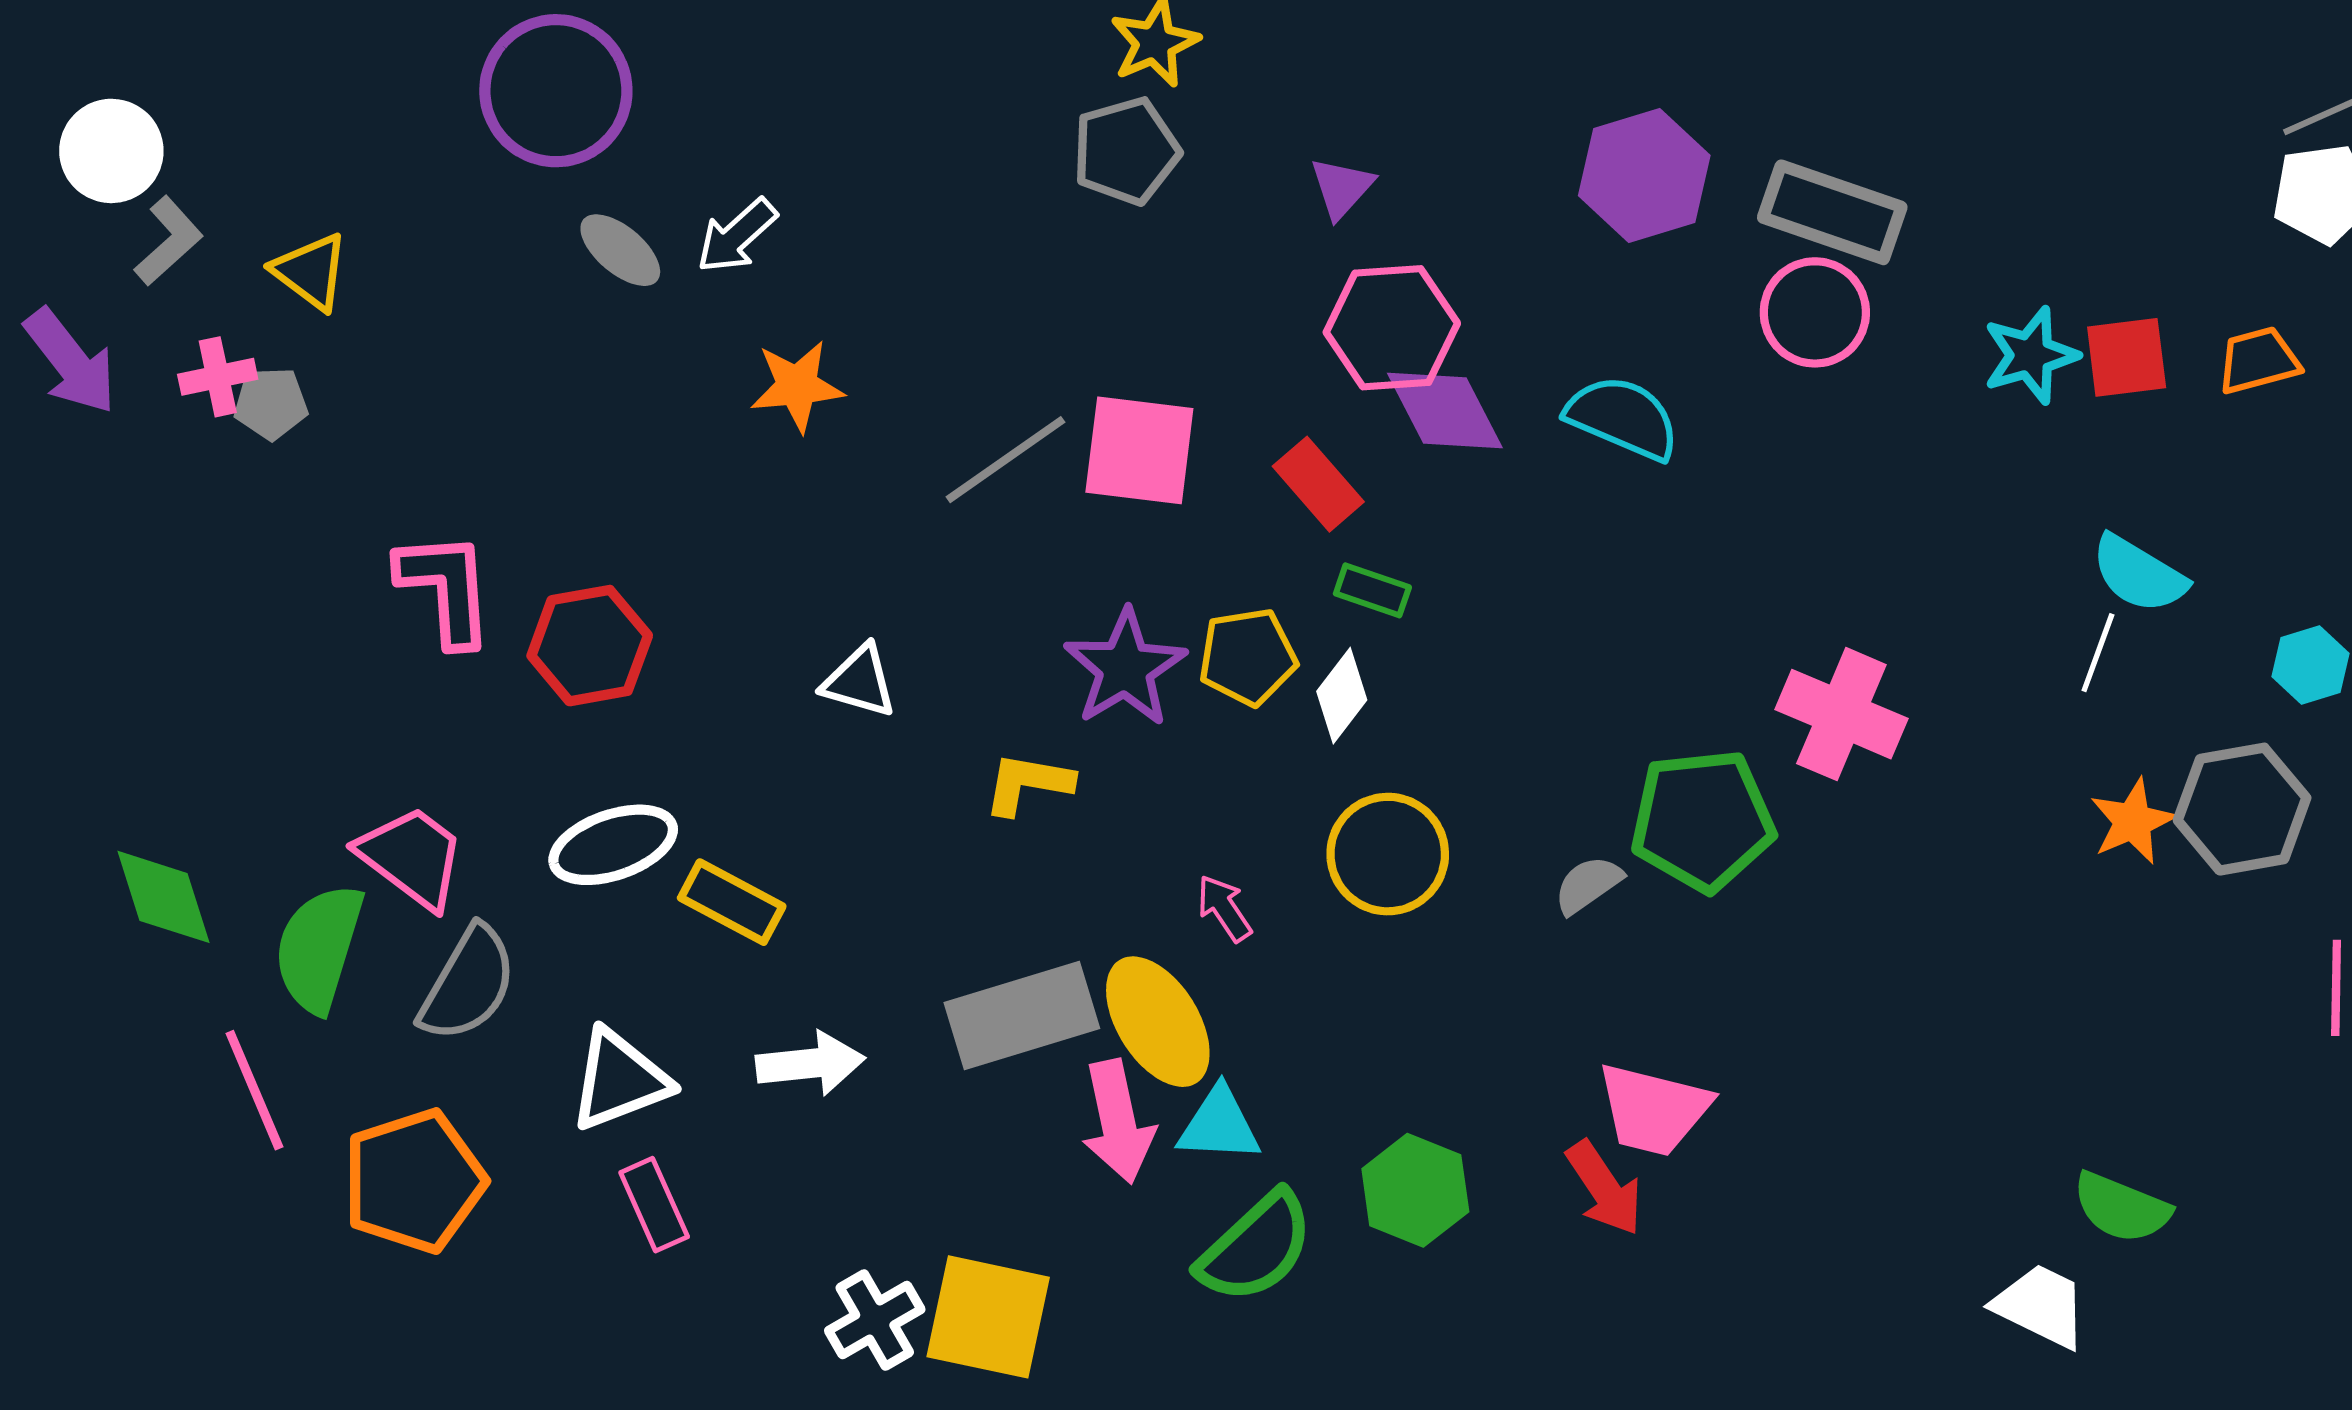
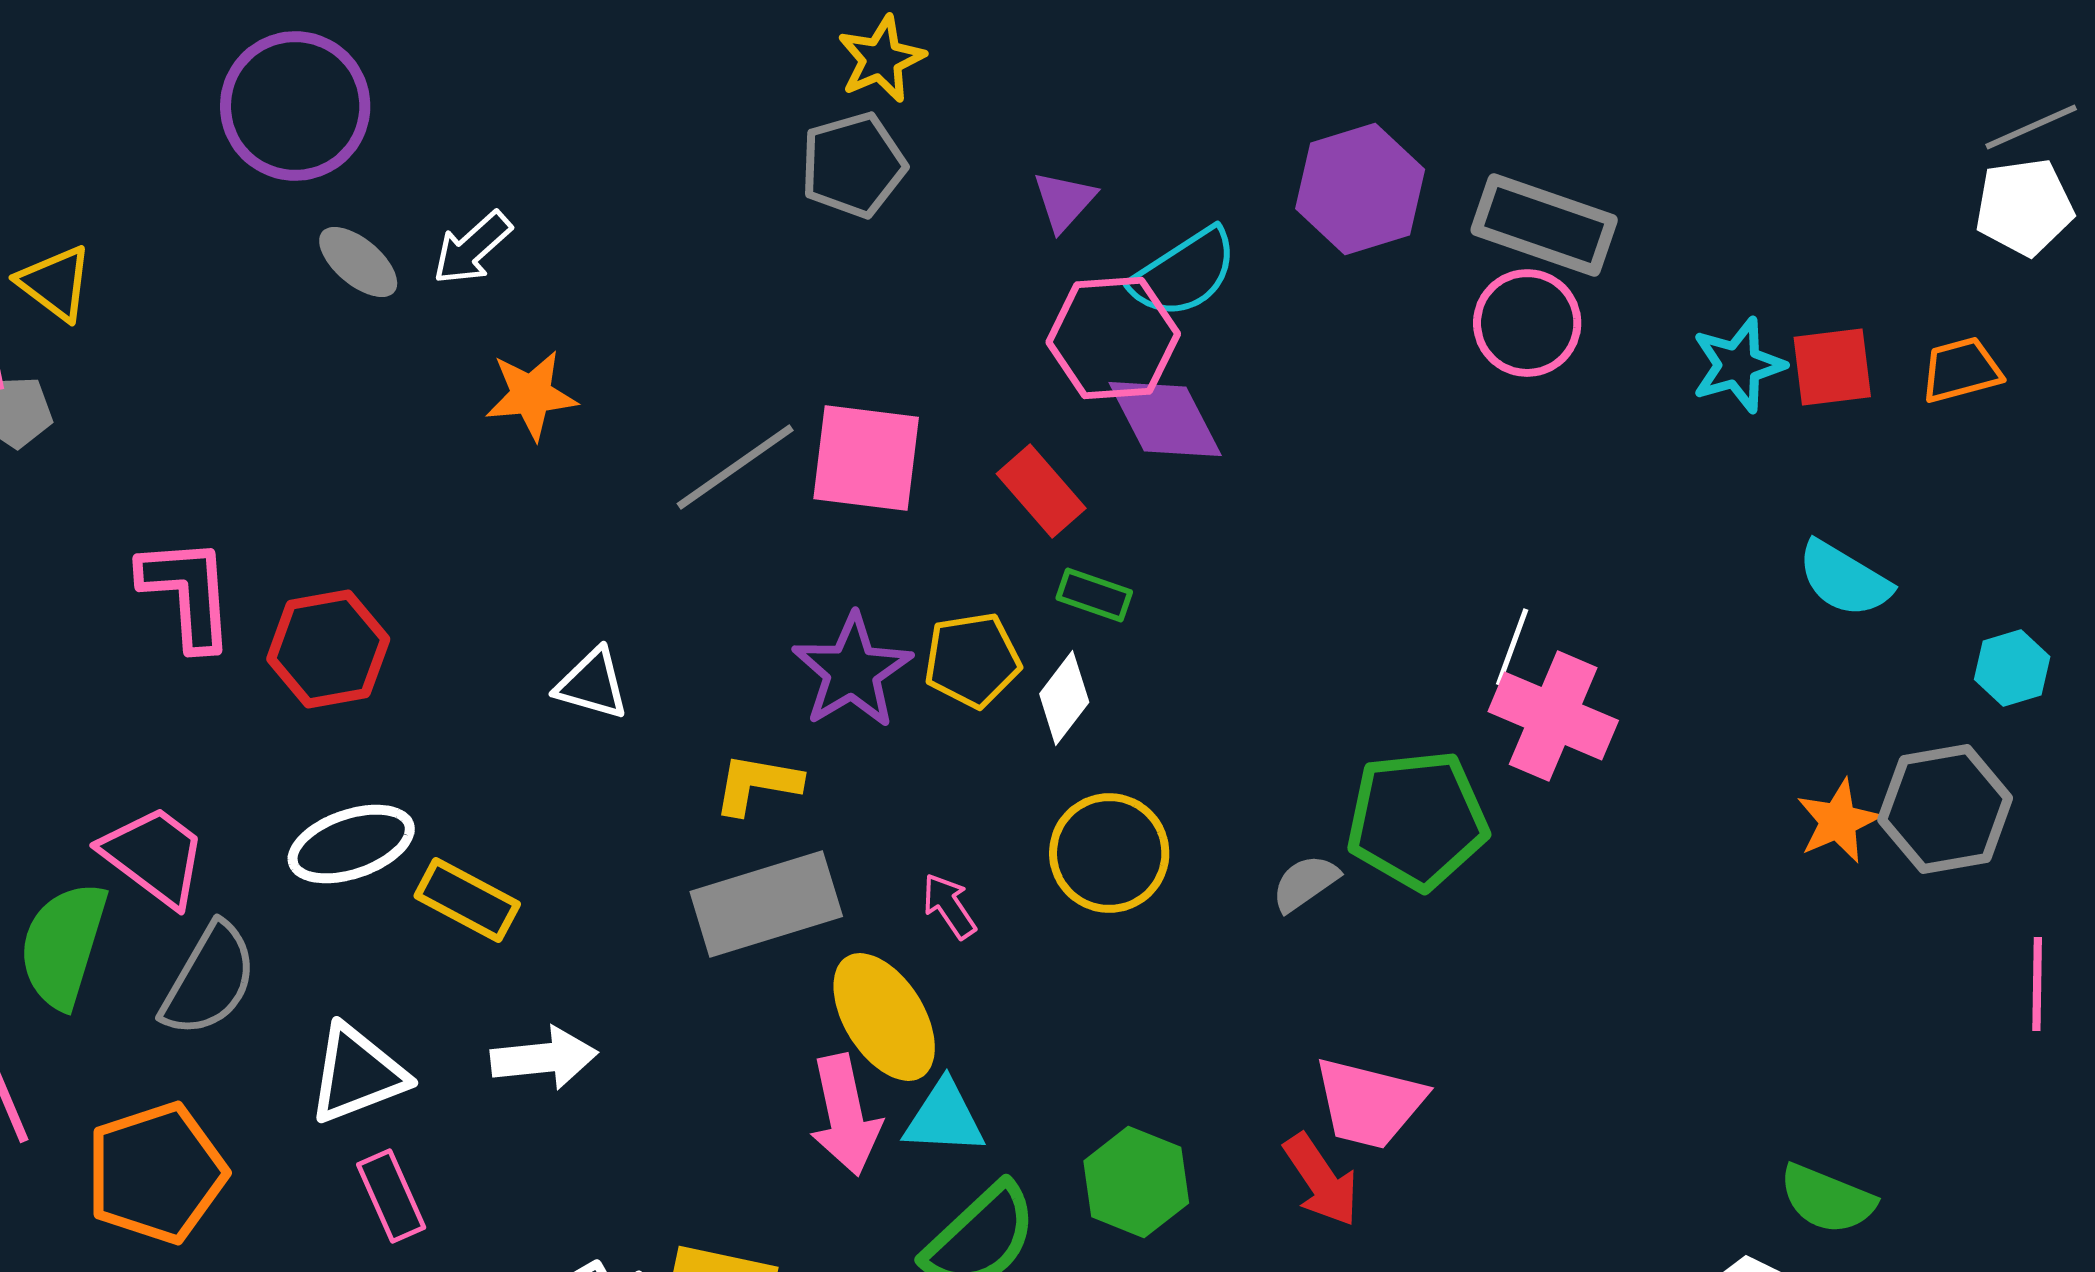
cyan semicircle: (1623, 418) -> (1184, 273), moved, turned 124
white line: (2098, 653) -> (1512, 647), moved
gray rectangle: (1022, 1015) -> (766, 904), moved

